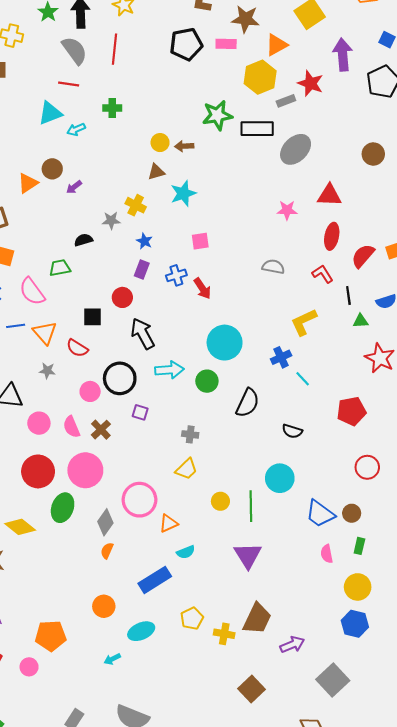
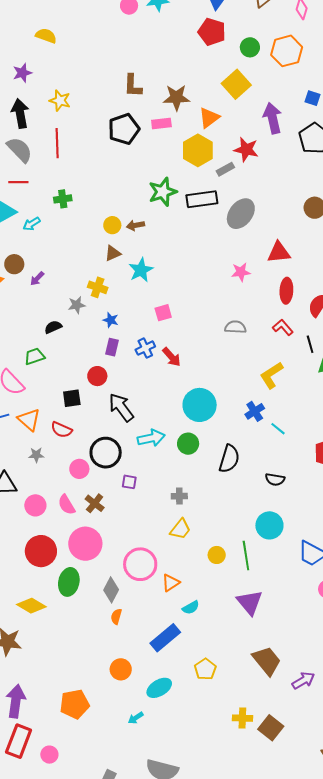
brown trapezoid: (257, 619) -> (267, 661), turned -56
yellow cross: (224, 634) -> (242, 718), moved
pink circle: (29, 667) -> (49, 755), moved

